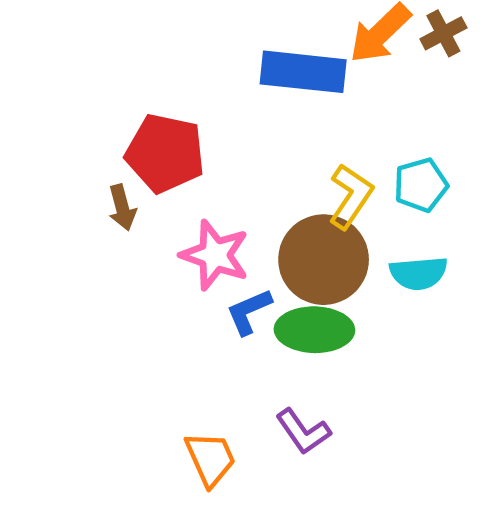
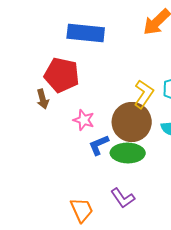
blue rectangle: (303, 72) -> (86, 33), moved
pink star: (215, 255) -> (84, 120), size x0.7

